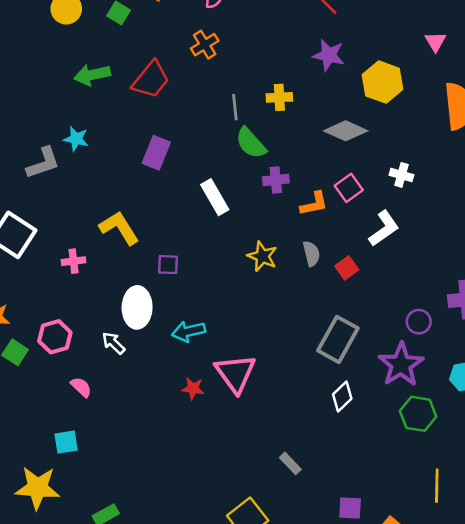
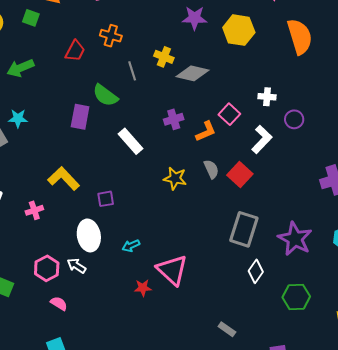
orange cross: (205, 45) -> (111, 36), moved, turned -30
red trapezoid: (151, 80) -> (75, 51), moved, size x0.7
yellow cross: (279, 97) -> (164, 57), turned 36
gray diamond: (346, 131) -> (193, 73), moved
green semicircle: (251, 143) -> (105, 95), moved
red square: (347, 268) -> (240, 175), size x1.4
purple circle: (419, 322) -> (294, 119), moved
cyan arrow: (189, 331) -> (131, 246), size x0.7
pink hexagon: (55, 337) -> (47, 268), moved
green hexagon: (418, 414) -> (296, 297), moved

